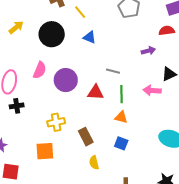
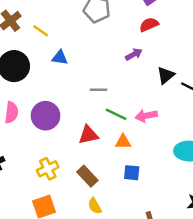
pink arrow: (152, 90) -> (146, 116), moved
red triangle: (96, 92) -> (88, 135), moved
green line: (122, 94) -> (116, 114), turned -48
yellow semicircle: (94, 163) -> (95, 206), moved

